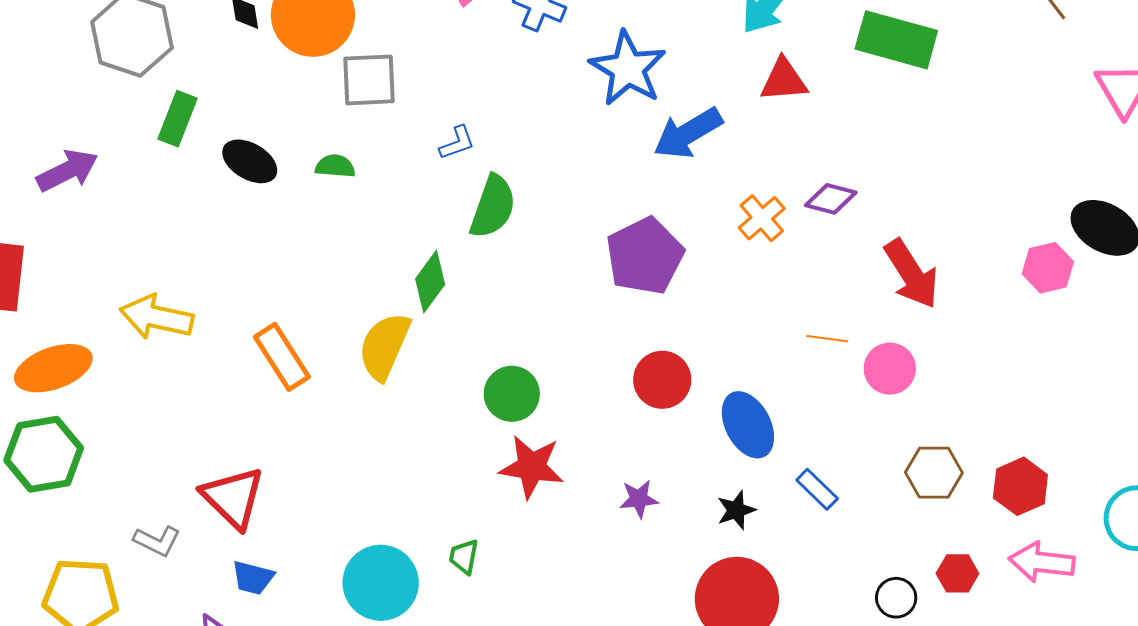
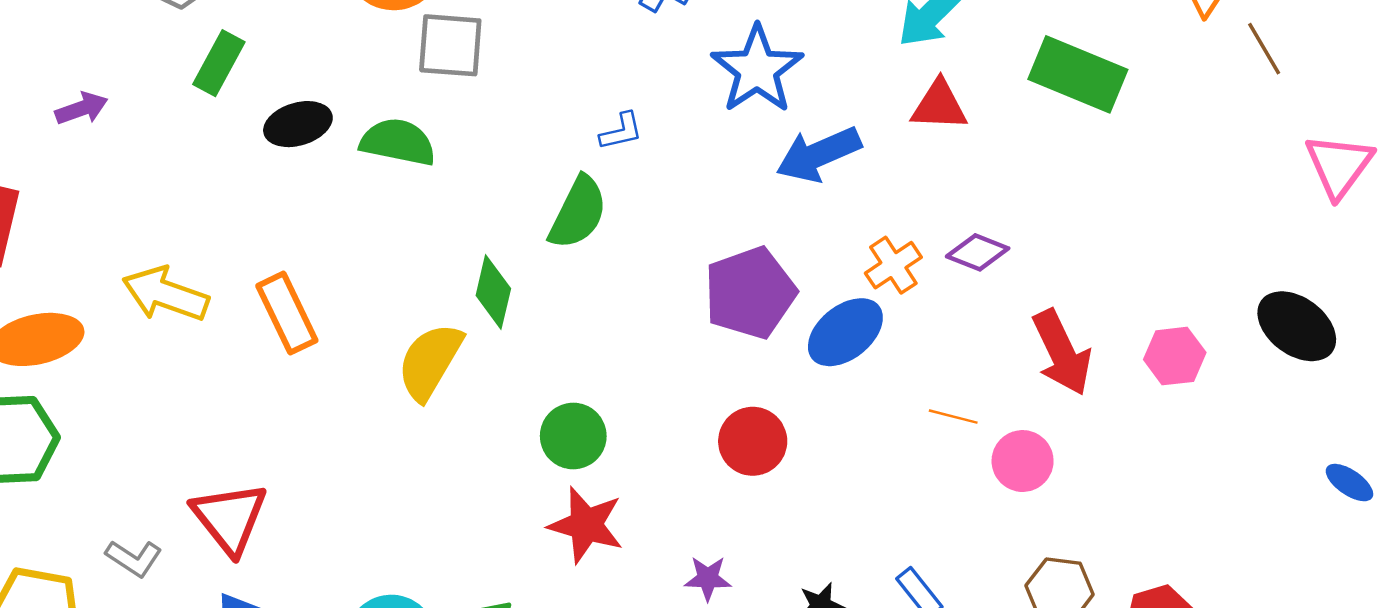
blue L-shape: (457, 143) -> (621, 131), moved
black ellipse: (250, 161) -> (298, 124), turned -54
green semicircle: (335, 166) -> (398, 142), size x1.6
purple arrow: (67, 171) -> (82, 109), size x0.7
pink hexagon: (1048, 268) -> (1175, 356), moved
green diamond: (430, 282) -> (493, 292), turned -30
orange rectangle: (282, 357) -> (287, 313), moved
blue ellipse: (748, 425) -> (845, 332), moved, turned 72

